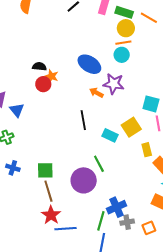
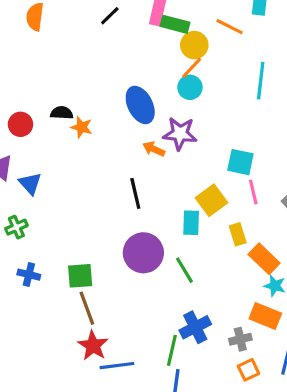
green rectangle: (124, 12) -> (175, 24), moved
orange line: (123, 43) -> (192, 68), turned -35
blue ellipse: (89, 64) -> (140, 105), turned 35
red circle: (43, 84) -> (20, 124), moved
cyan rectangle: (110, 135) -> (191, 223), moved, turned 70
green line: (99, 164) -> (184, 270), moved
purple circle: (84, 180) -> (143, 253), moved
gray cross: (127, 222) -> (240, 339), moved
orange square: (149, 228) -> (248, 370), moved

